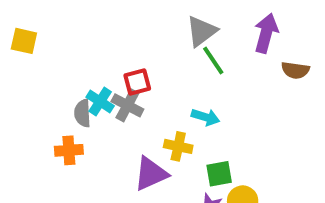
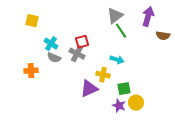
yellow square: (24, 41) -> (32, 21), moved
cyan cross: (100, 102) -> (51, 44), moved
gray semicircle: (83, 113) -> (54, 58), turned -64
orange cross: (69, 150) -> (31, 71), moved

